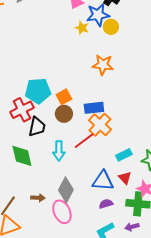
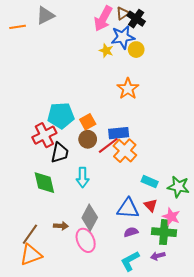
orange star: (103, 65) -> (128, 89), turned 30
red line: (84, 141) -> (108, 145), moved
cyan rectangle: (124, 155) -> (150, 182), turned 49

